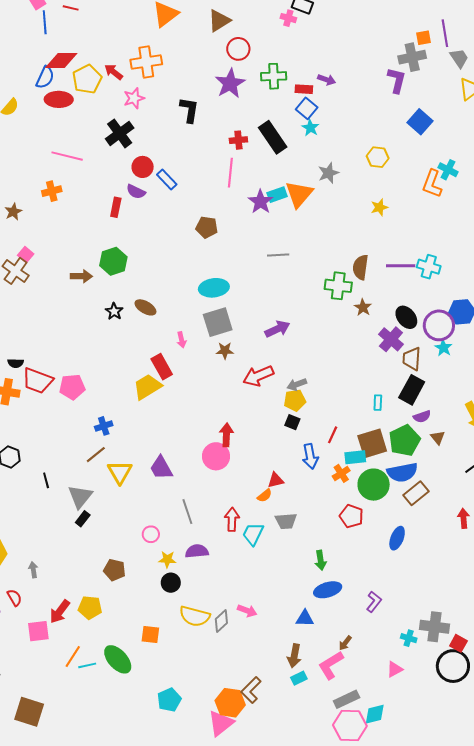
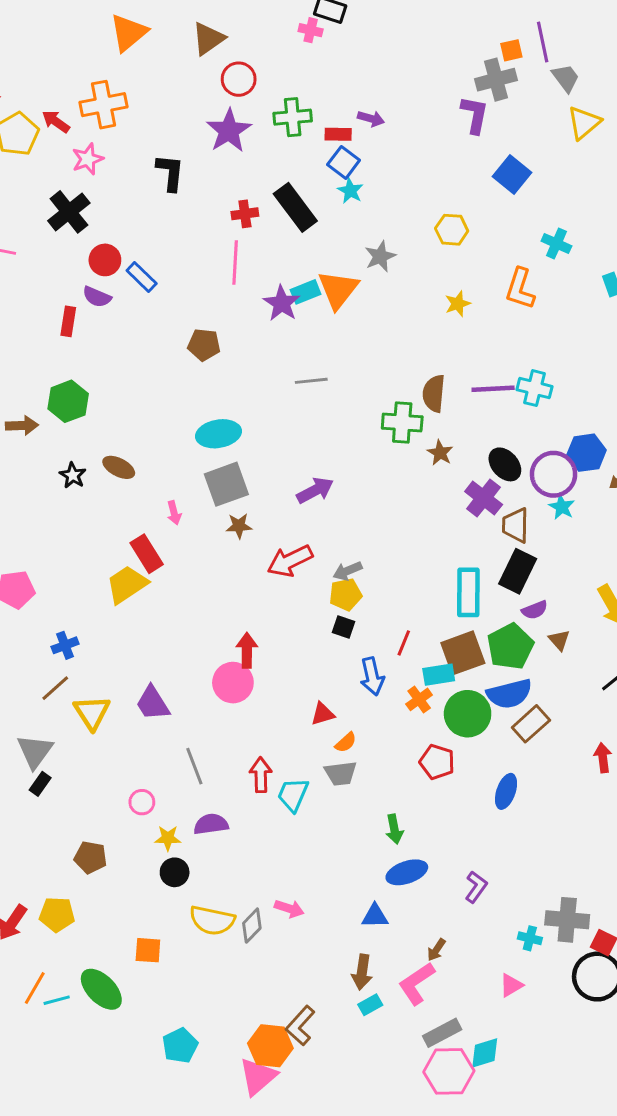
orange L-shape: (432, 184) -> (520, 289), moved
cyan rectangle: (378, 403) -> (468, 592), size x2.0
orange semicircle: (265, 496) -> (346, 742), moved

